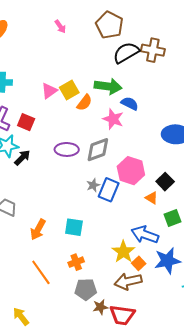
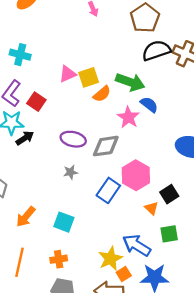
gray star: (93, 185) -> (71, 172), moved
orange line: (41, 272) -> (20, 262), turned 36

